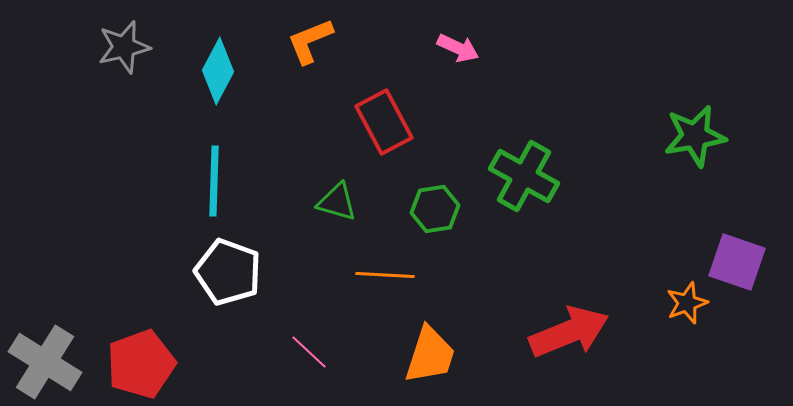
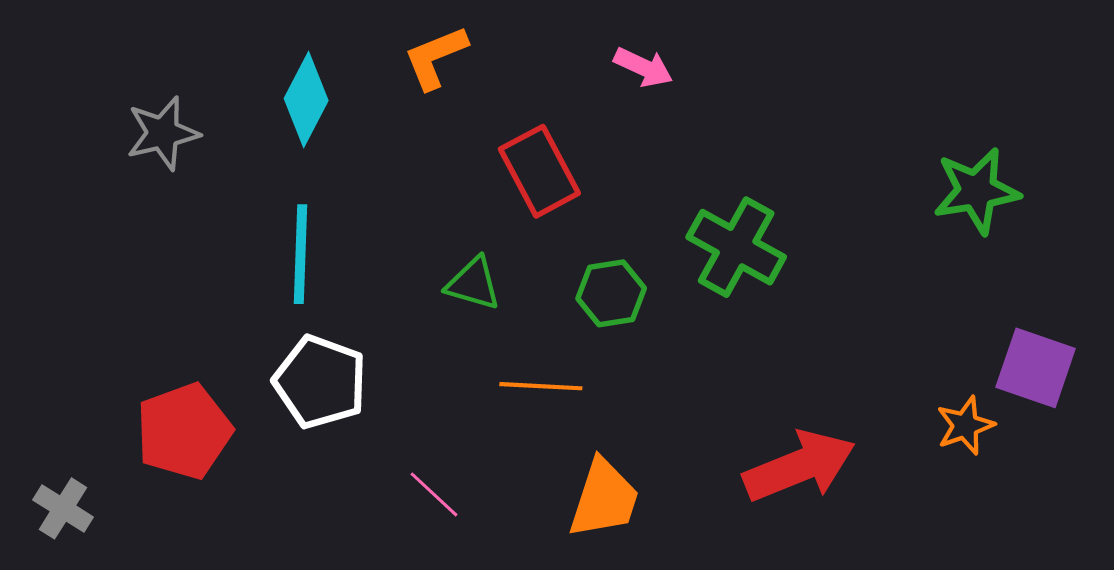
gray star: (124, 47) -> (163, 133), moved
gray cross: (45, 362) -> (63, 508), size x0.6
red pentagon: (141, 364) -> (184, 431), moved

